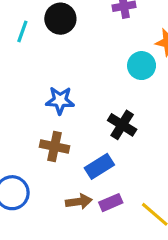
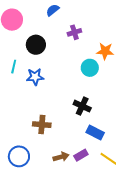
cyan line: (22, 31) -> (14, 67), moved
blue star: (60, 100) -> (35, 77), moved
blue rectangle: (99, 166) -> (95, 133), moved, turned 66

